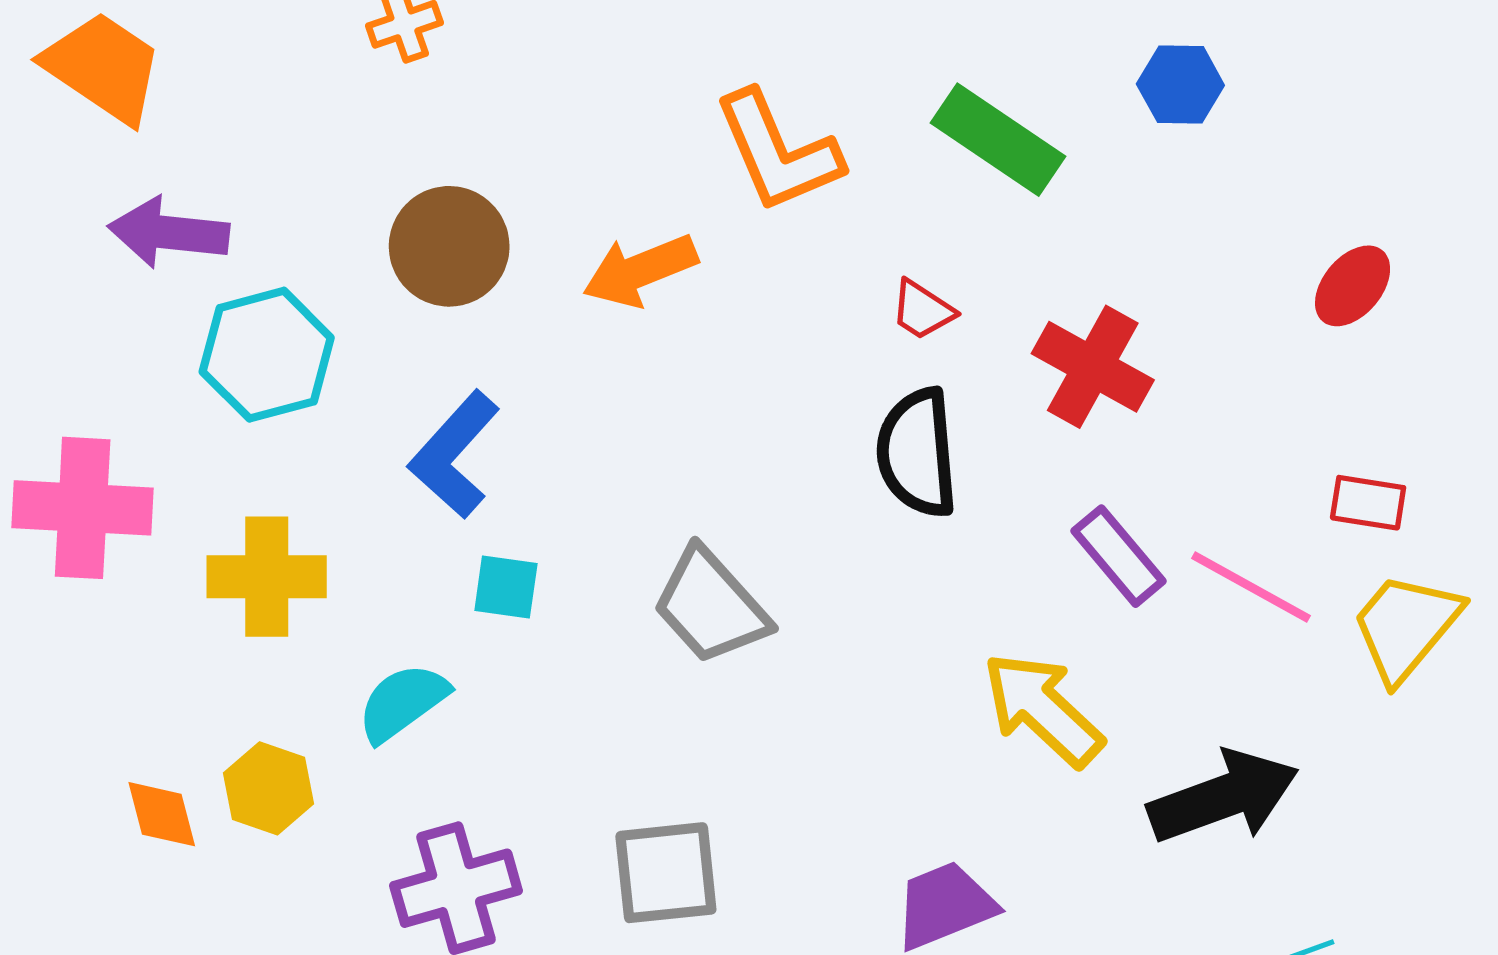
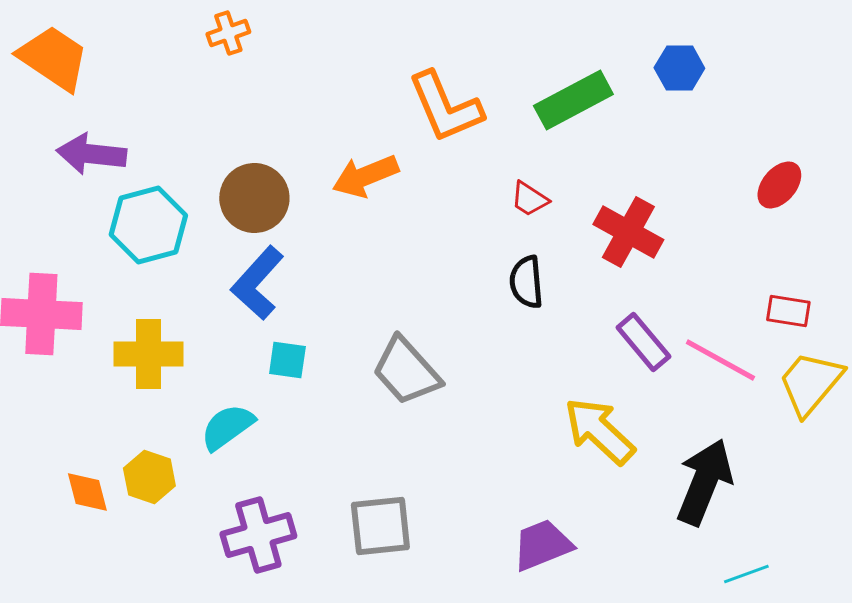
green rectangle: (998, 140) -> (573, 100), turned -62
brown circle: (449, 246) -> (254, 198), moved
black semicircle: (917, 453) -> (526, 282), size x0.7
black arrow: (1223, 797) -> (704, 482), turned -48

